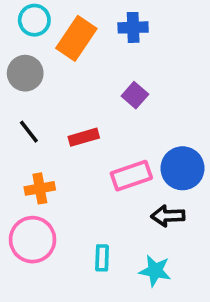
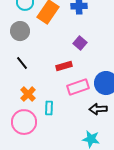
red rectangle: (84, 137) -> (64, 66), moved
orange cross: (40, 188) -> (28, 94), turned -35
cyan rectangle: (102, 258) -> (49, 108), moved

